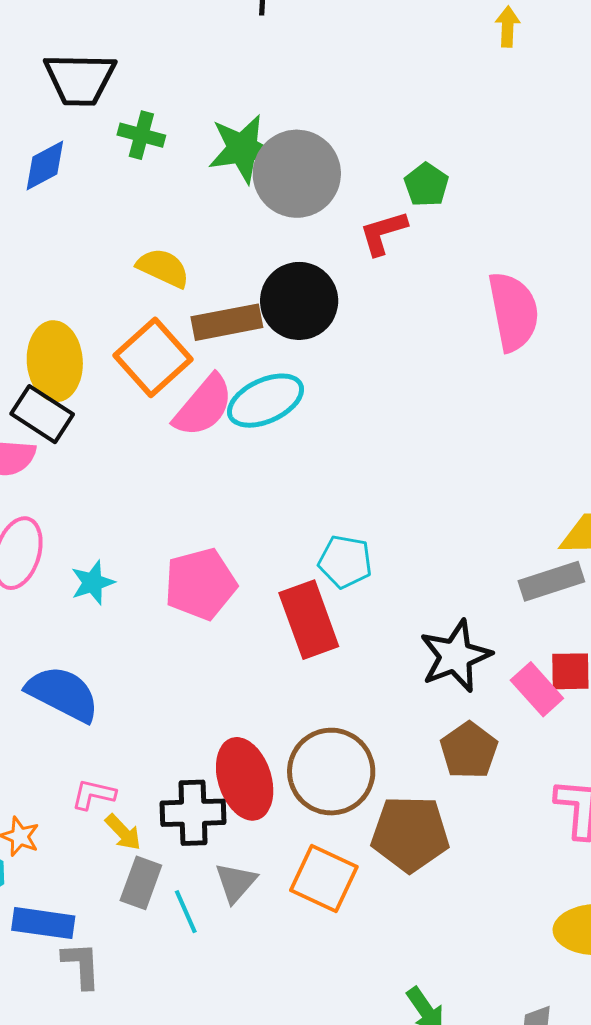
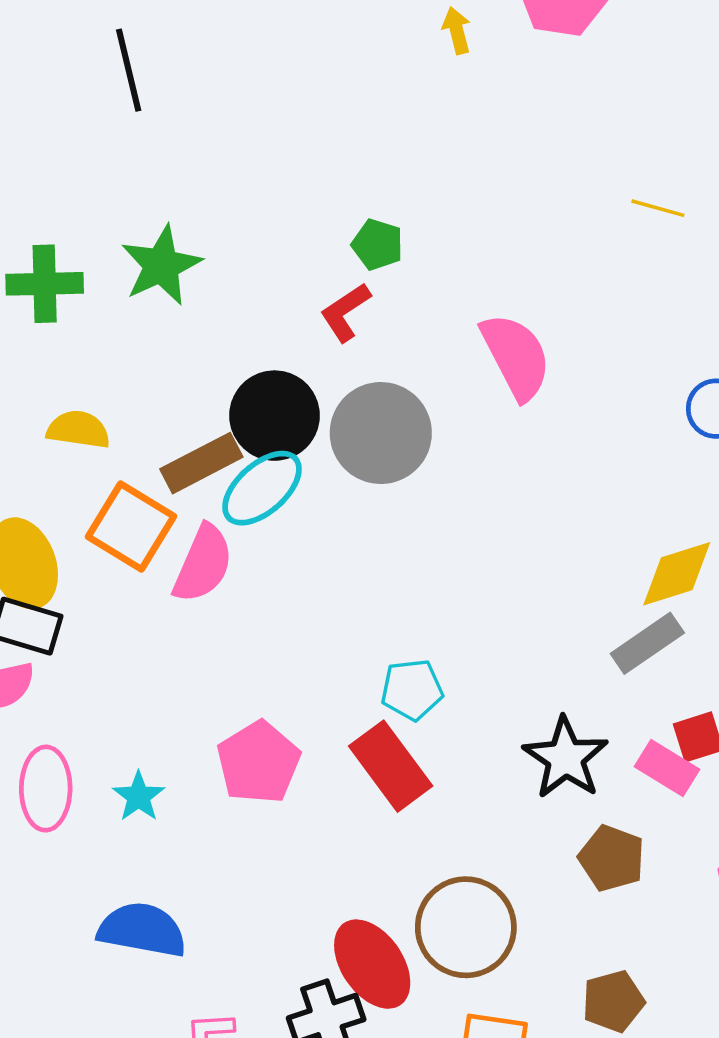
yellow arrow: (508, 27) -> (457, 30), moved
green cross: (141, 135) -> (45, 284), size x1.4
gray circle: (297, 174) -> (381, 433), moved
yellow semicircle: (163, 268) -> (78, 430), moved
cyan ellipse: (266, 401) -> (262, 488), moved
brown pentagon: (410, 834) -> (613, 1001), moved, size x0.7

